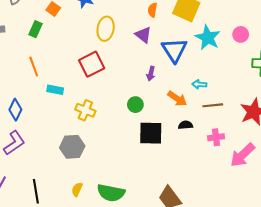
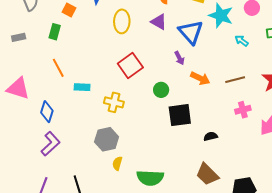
red square: (92, 64) -> (130, 66), moved
purple arrow: (151, 74) -> (179, 58), moved, turned -32
cyan arrow: (199, 84) -> (242, 41), moved, turned 40
black semicircle: (185, 125) -> (211, 136), moved
yellow semicircle: (77, 189) -> (117, 163), moved

